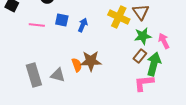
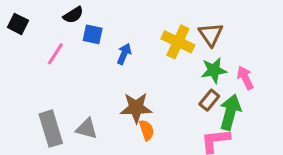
blue square: (62, 20) -> (93, 34), moved
pink line: (37, 25) -> (55, 54), turned -63
orange semicircle: (77, 65) -> (147, 130), moved

